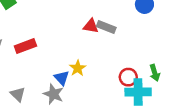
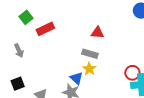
gray rectangle: (106, 27) -> (90, 54), moved
red rectangle: (25, 46) -> (45, 29), moved

